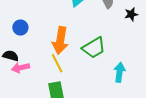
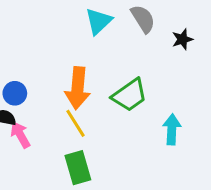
blue circle: (20, 28) -> (15, 93), moved
pink arrow: (20, 68) -> (20, 135), turned 78

